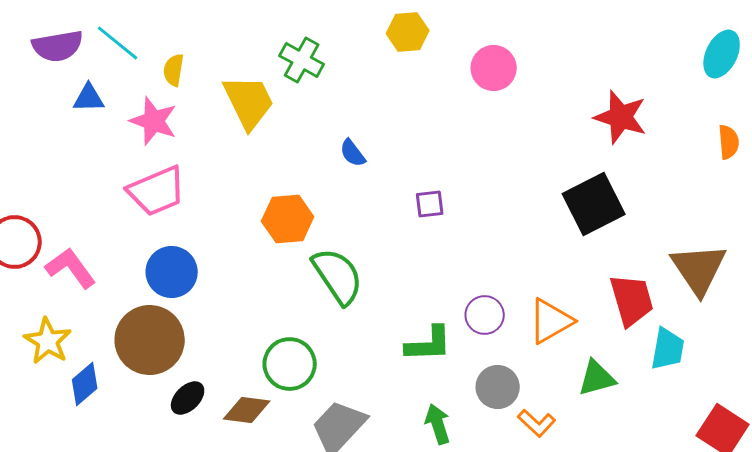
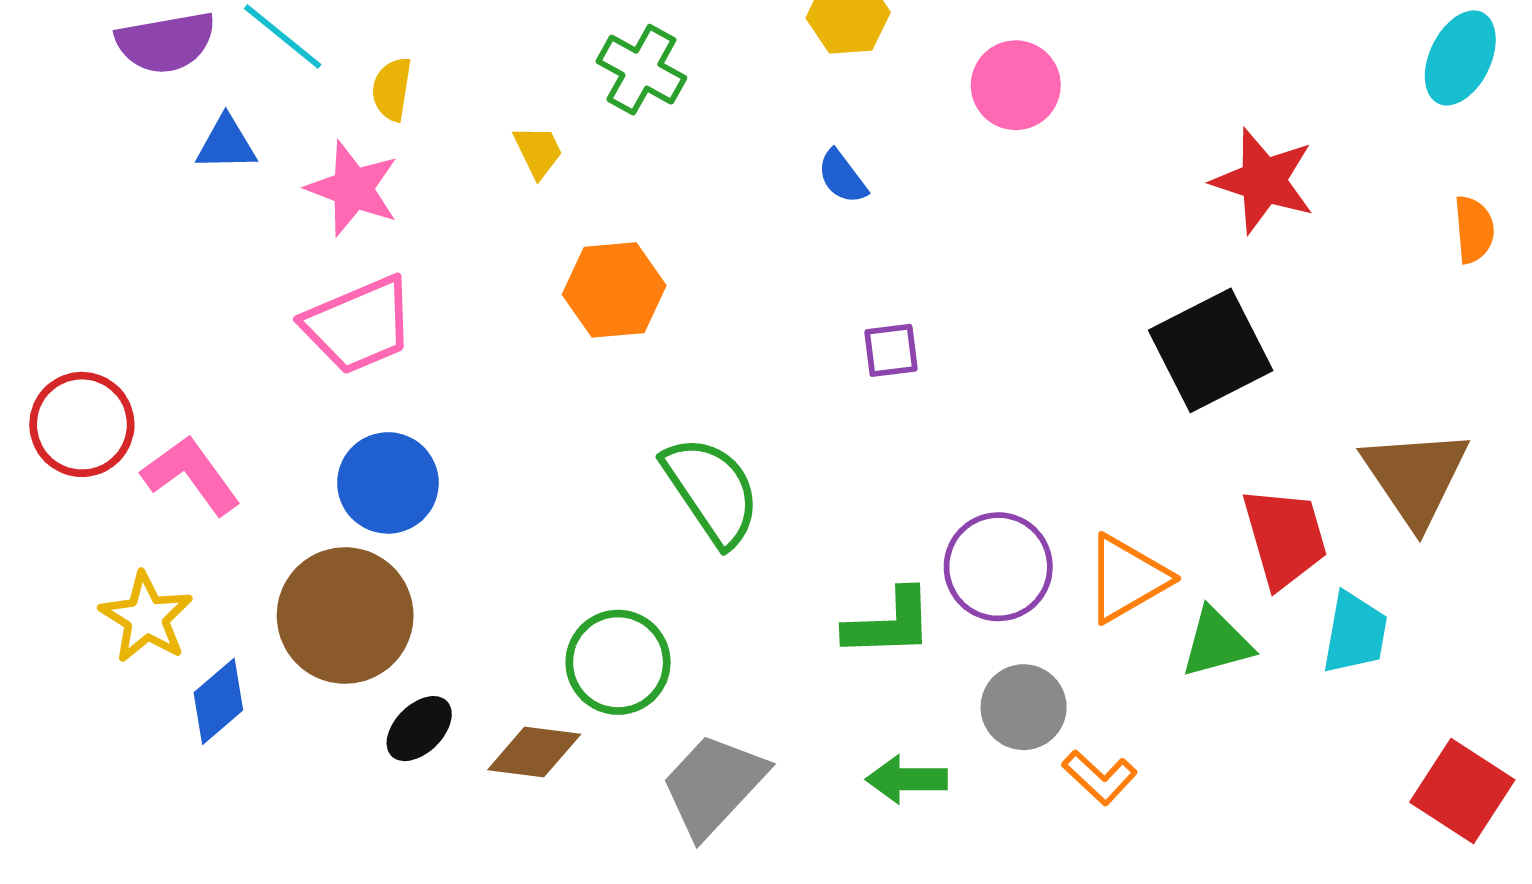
yellow trapezoid: (249, 102) -> (538, 152), size x0.5
blue semicircle: (353, 153) -> (842, 177), moved
orange hexagon: (288, 219) -> (614, 290), moved
purple circle: (485, 315) -> (998, 567), size x1.4
green triangle: (597, 378) -> (1217, 643), moved
green arrow: (438, 424) -> (907, 779), turned -72

